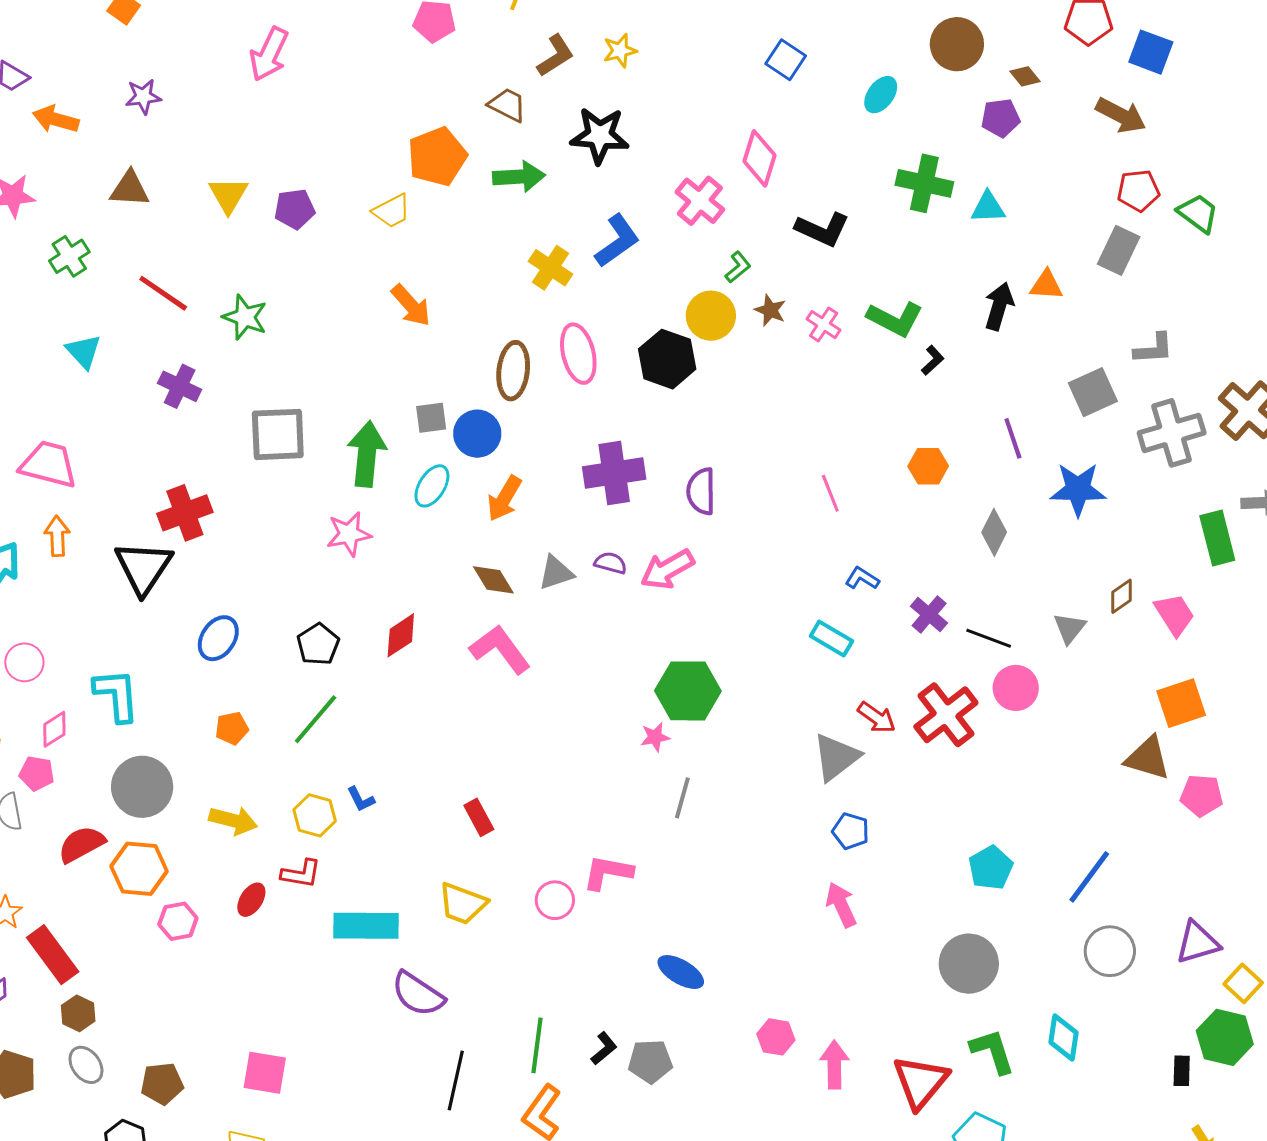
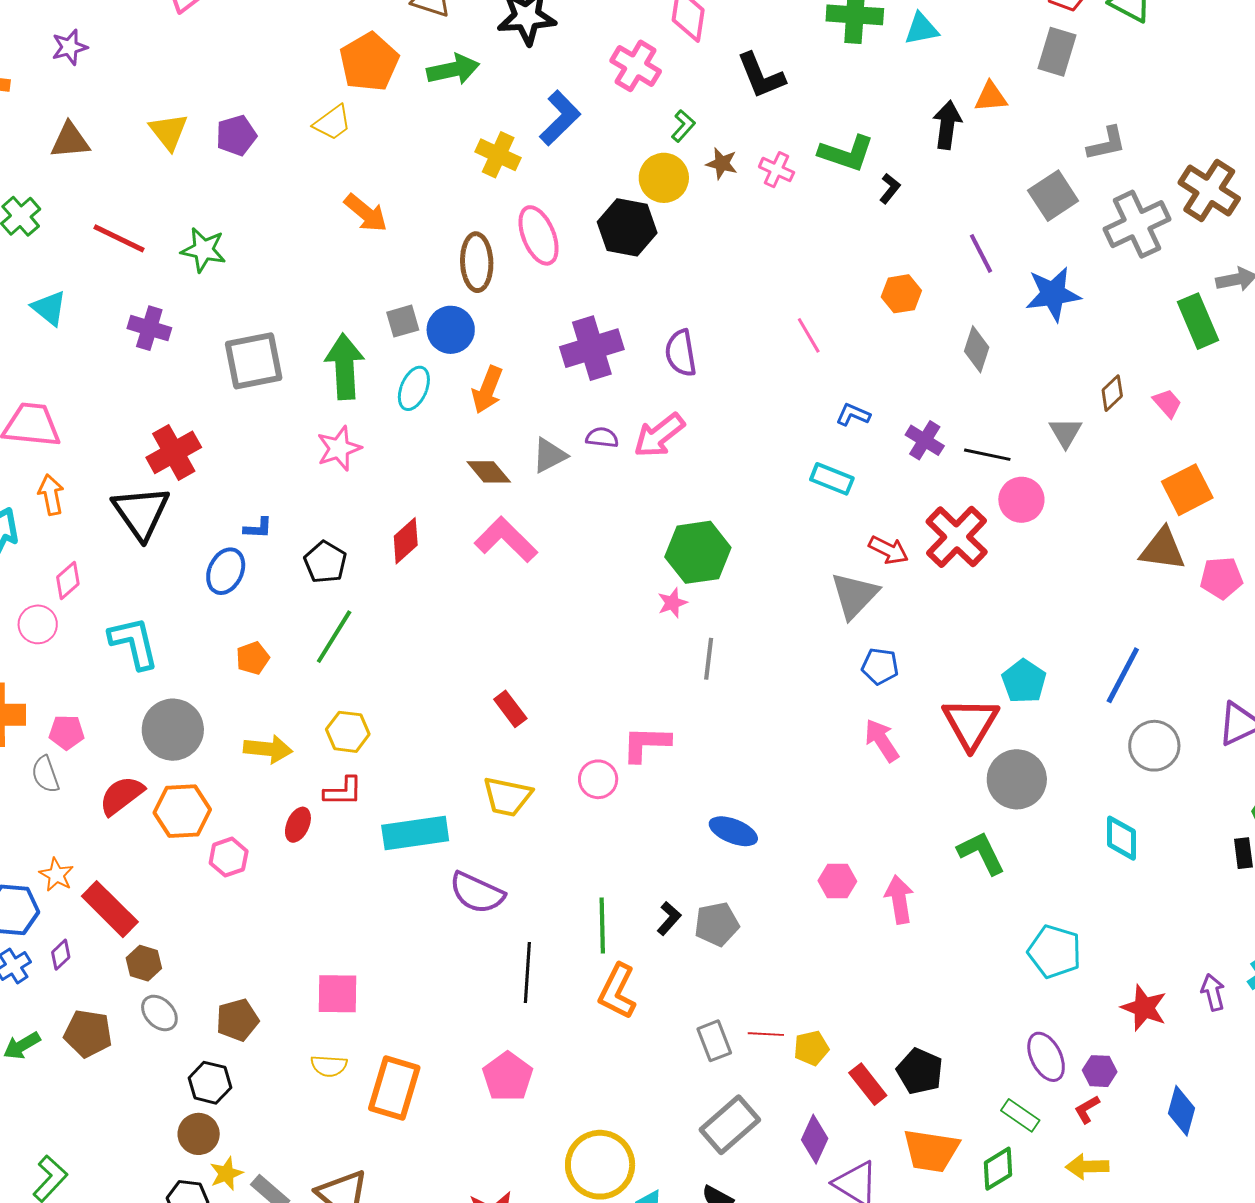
black L-shape: (822, 229) -> (761, 76), turned 52
pink trapezoid: (1175, 614) -> (1167, 403), size x0.7
pink diamond: (54, 729) -> (68, 581), moved
blue L-shape: (361, 799) -> (258, 528), moved, turned -52
green L-shape: (993, 1051) -> (981, 853), moved
red triangle: (920, 1082) -> (971, 723), moved

